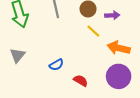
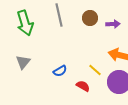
yellow line: (93, 31) -> (95, 70), moved

